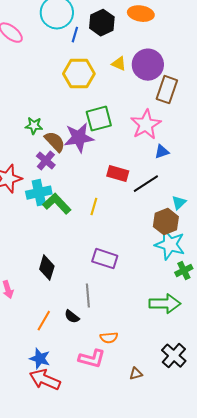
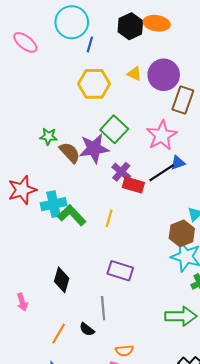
black hexagon: (102, 23) -> (130, 26), moved
green square: (99, 119) -> (114, 129), turned -32
purple cross: (46, 161) -> (121, 172), moved
black line: (146, 184) -> (162, 173), moved

